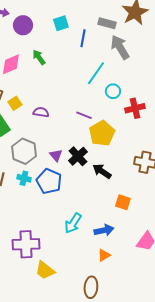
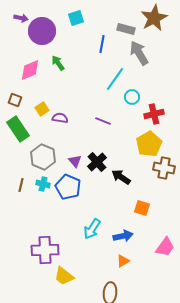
cyan square: (61, 23) -> (76, 18), moved
purple circle: (23, 25) -> (42, 31), size x1.4
yellow square: (15, 103) -> (42, 109), moved
yellow pentagon: (102, 133) -> (149, 144), moved

